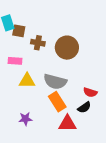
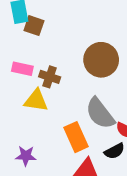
brown cross: (38, 43) -> (50, 77), moved
gray semicircle: (55, 82) -> (100, 113), moved, turned 30

